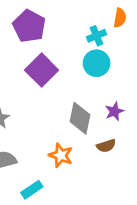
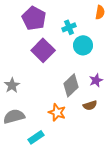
cyan cross: (97, 36) -> (69, 27), moved
gray diamond: (80, 118) -> (71, 85), turned 35

